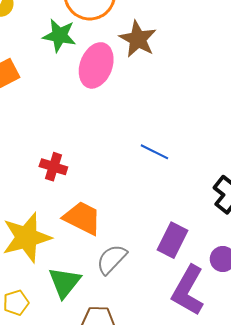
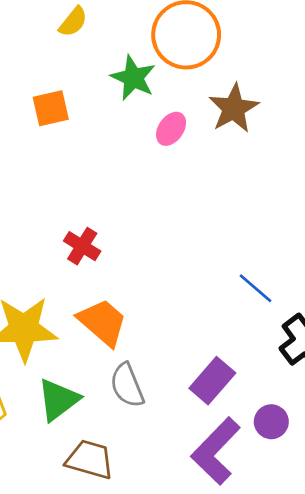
pink ellipse: (96, 65) -> (171, 129), size x0.6
blue line: (154, 152) -> (255, 288), moved
gray semicircle: (112, 259) -> (127, 385), turned -80

